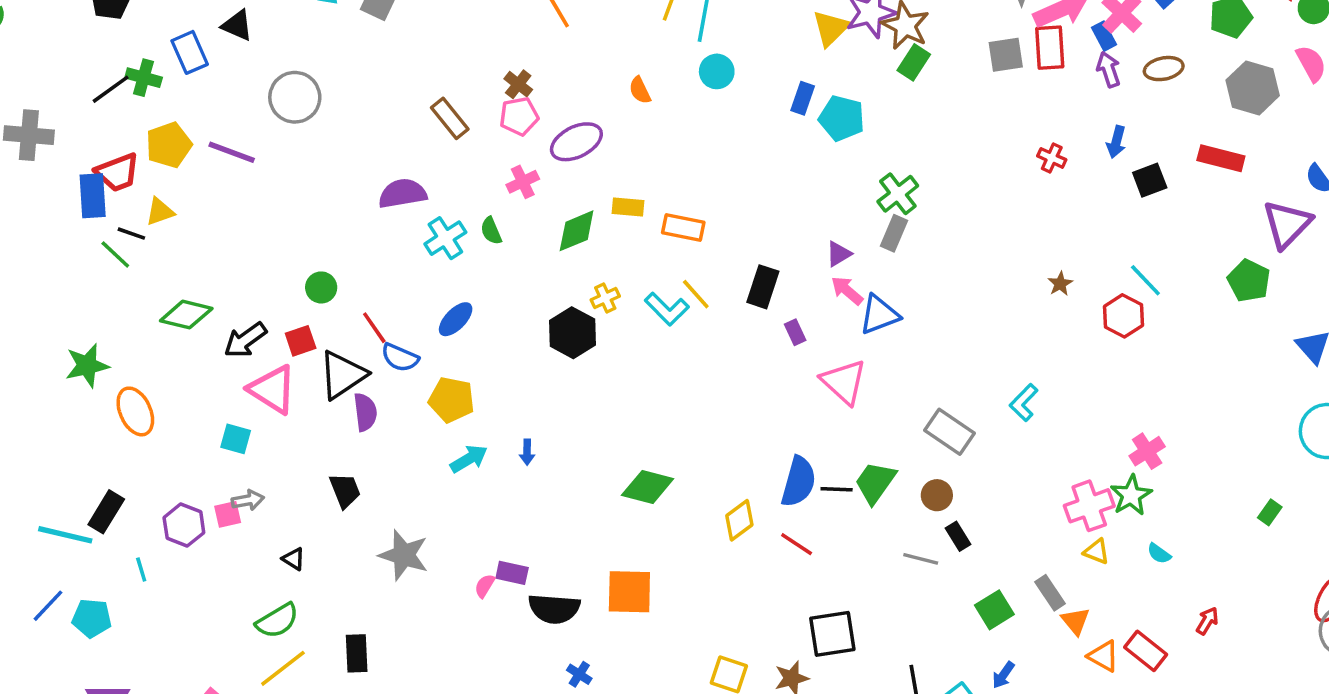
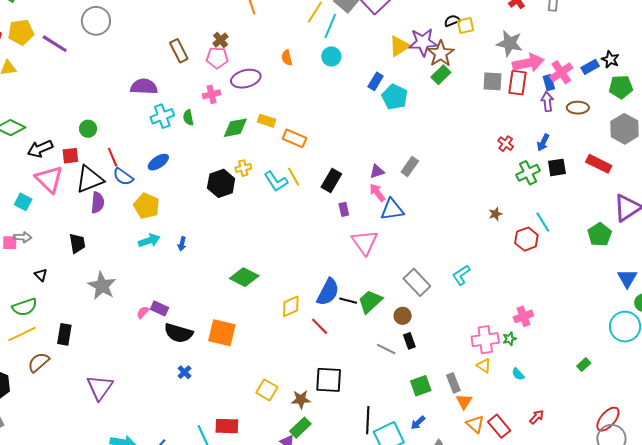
green cross: (898, 194) -> (528, 173), moved
green star: (1131, 495) -> (509, 339), size x0.6

